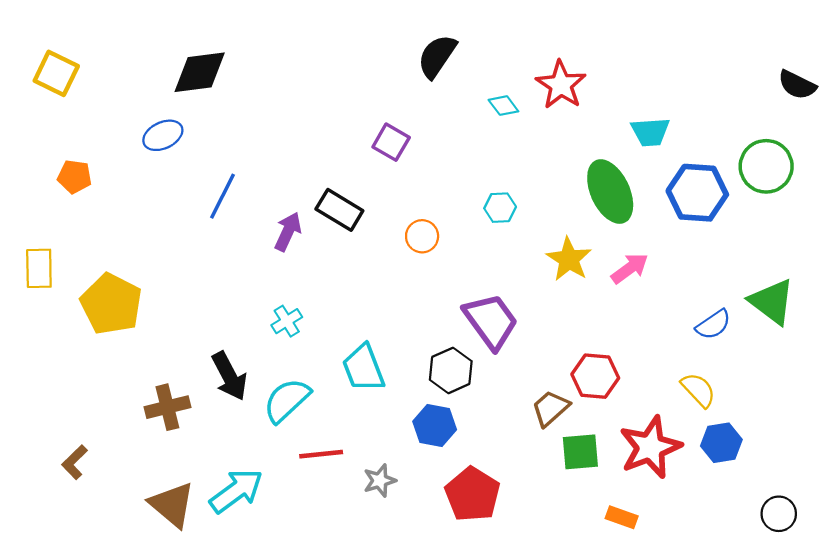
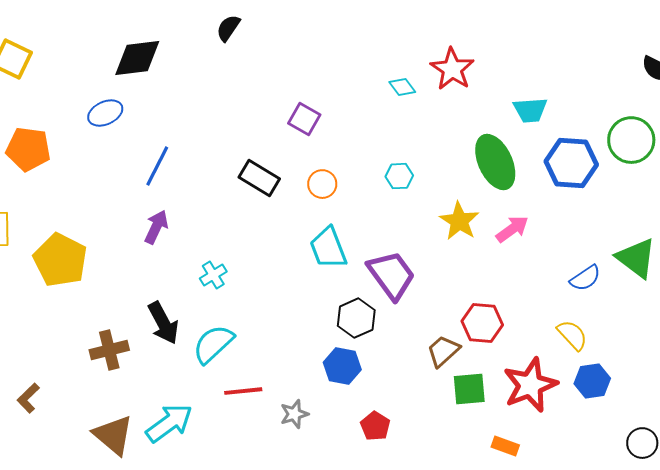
black semicircle: (437, 56) -> (228, 28), moved, size x0.7
orange pentagon: (75, 177) -> (28, 149), size x1.5
purple arrow: (288, 232) -> (156, 227), moved
orange circle: (422, 236) -> (322, 184), moved
cyan trapezoid: (364, 368) -> (328, 248), moved
red pentagon: (473, 494) -> (375, 426), size x0.6

